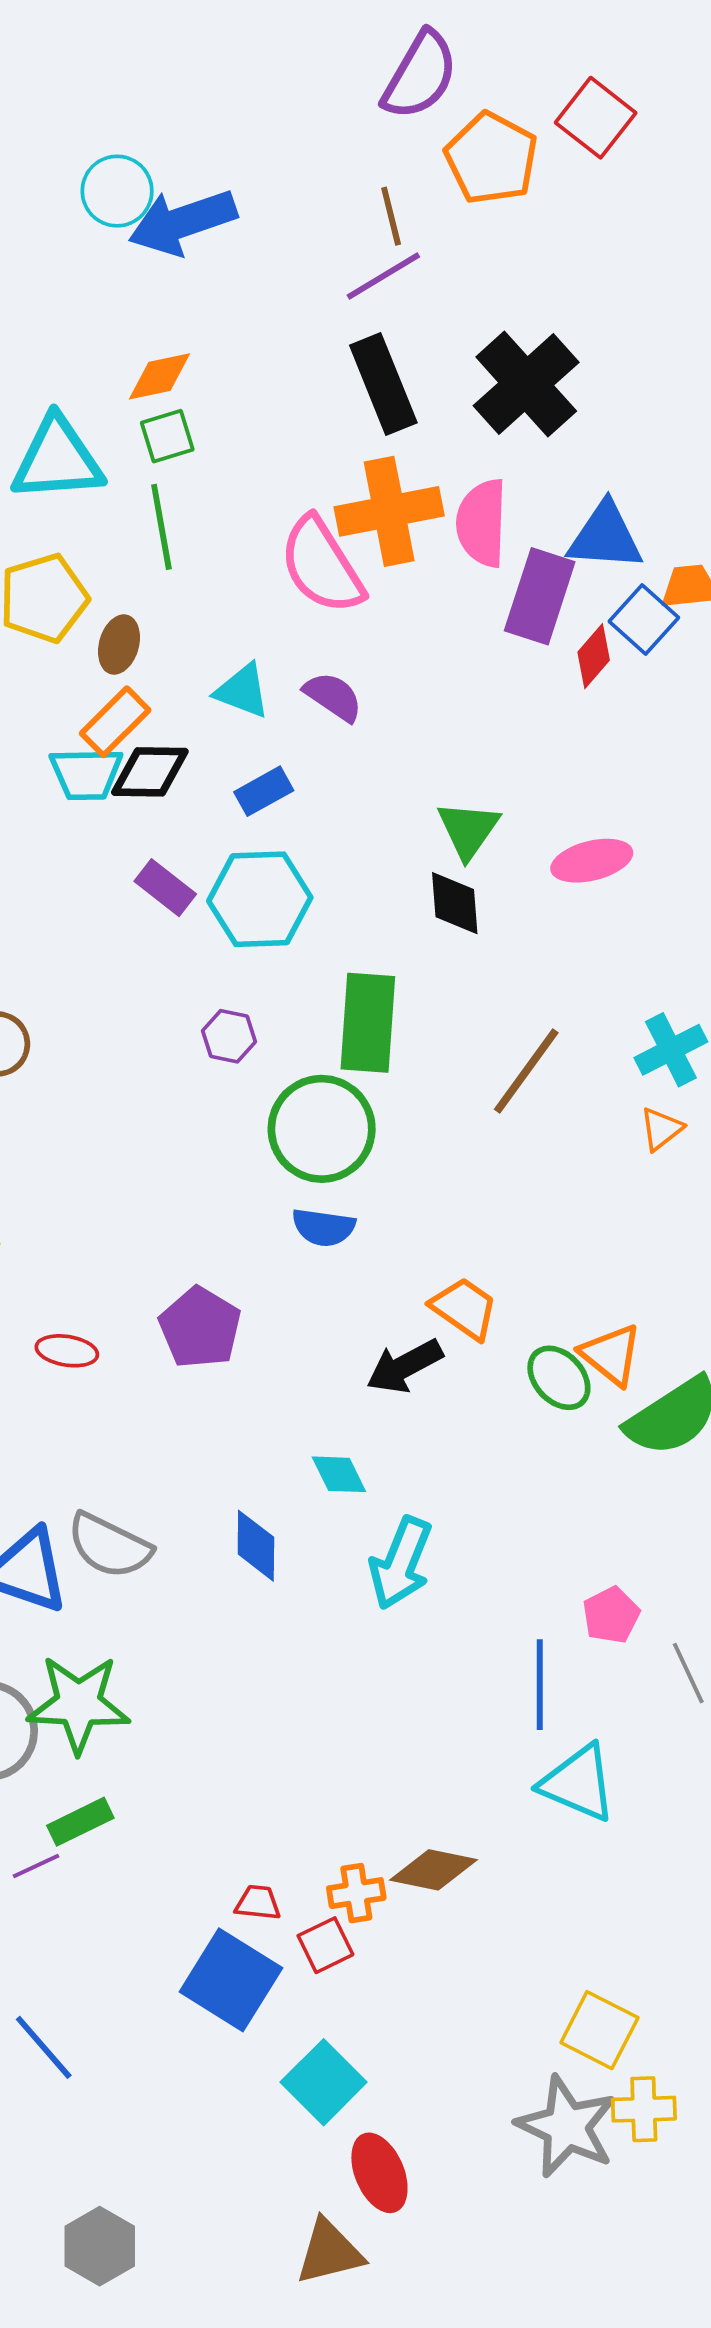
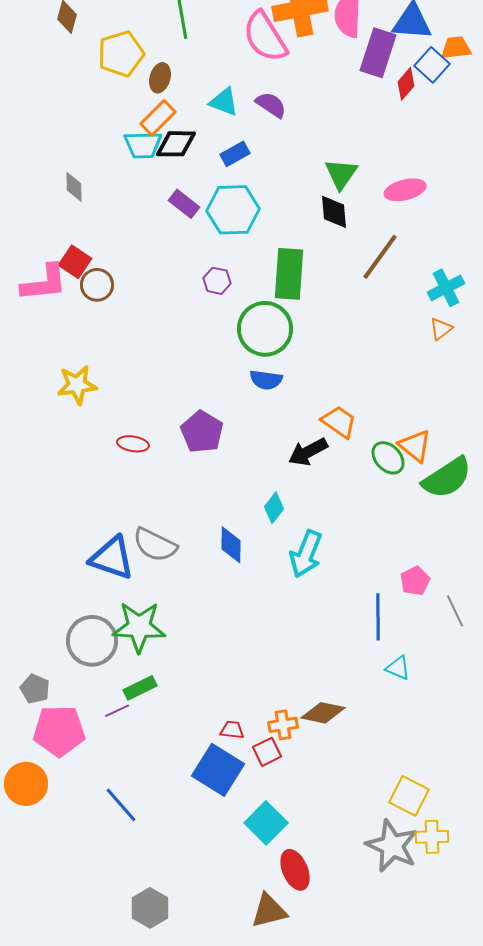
brown line: (526, 1071) -> (380, 257), moved
cyan diamond: (339, 1474) -> (274, 508), turned 64
cyan triangle: (578, 1783) -> (398, 668), size x0.6

